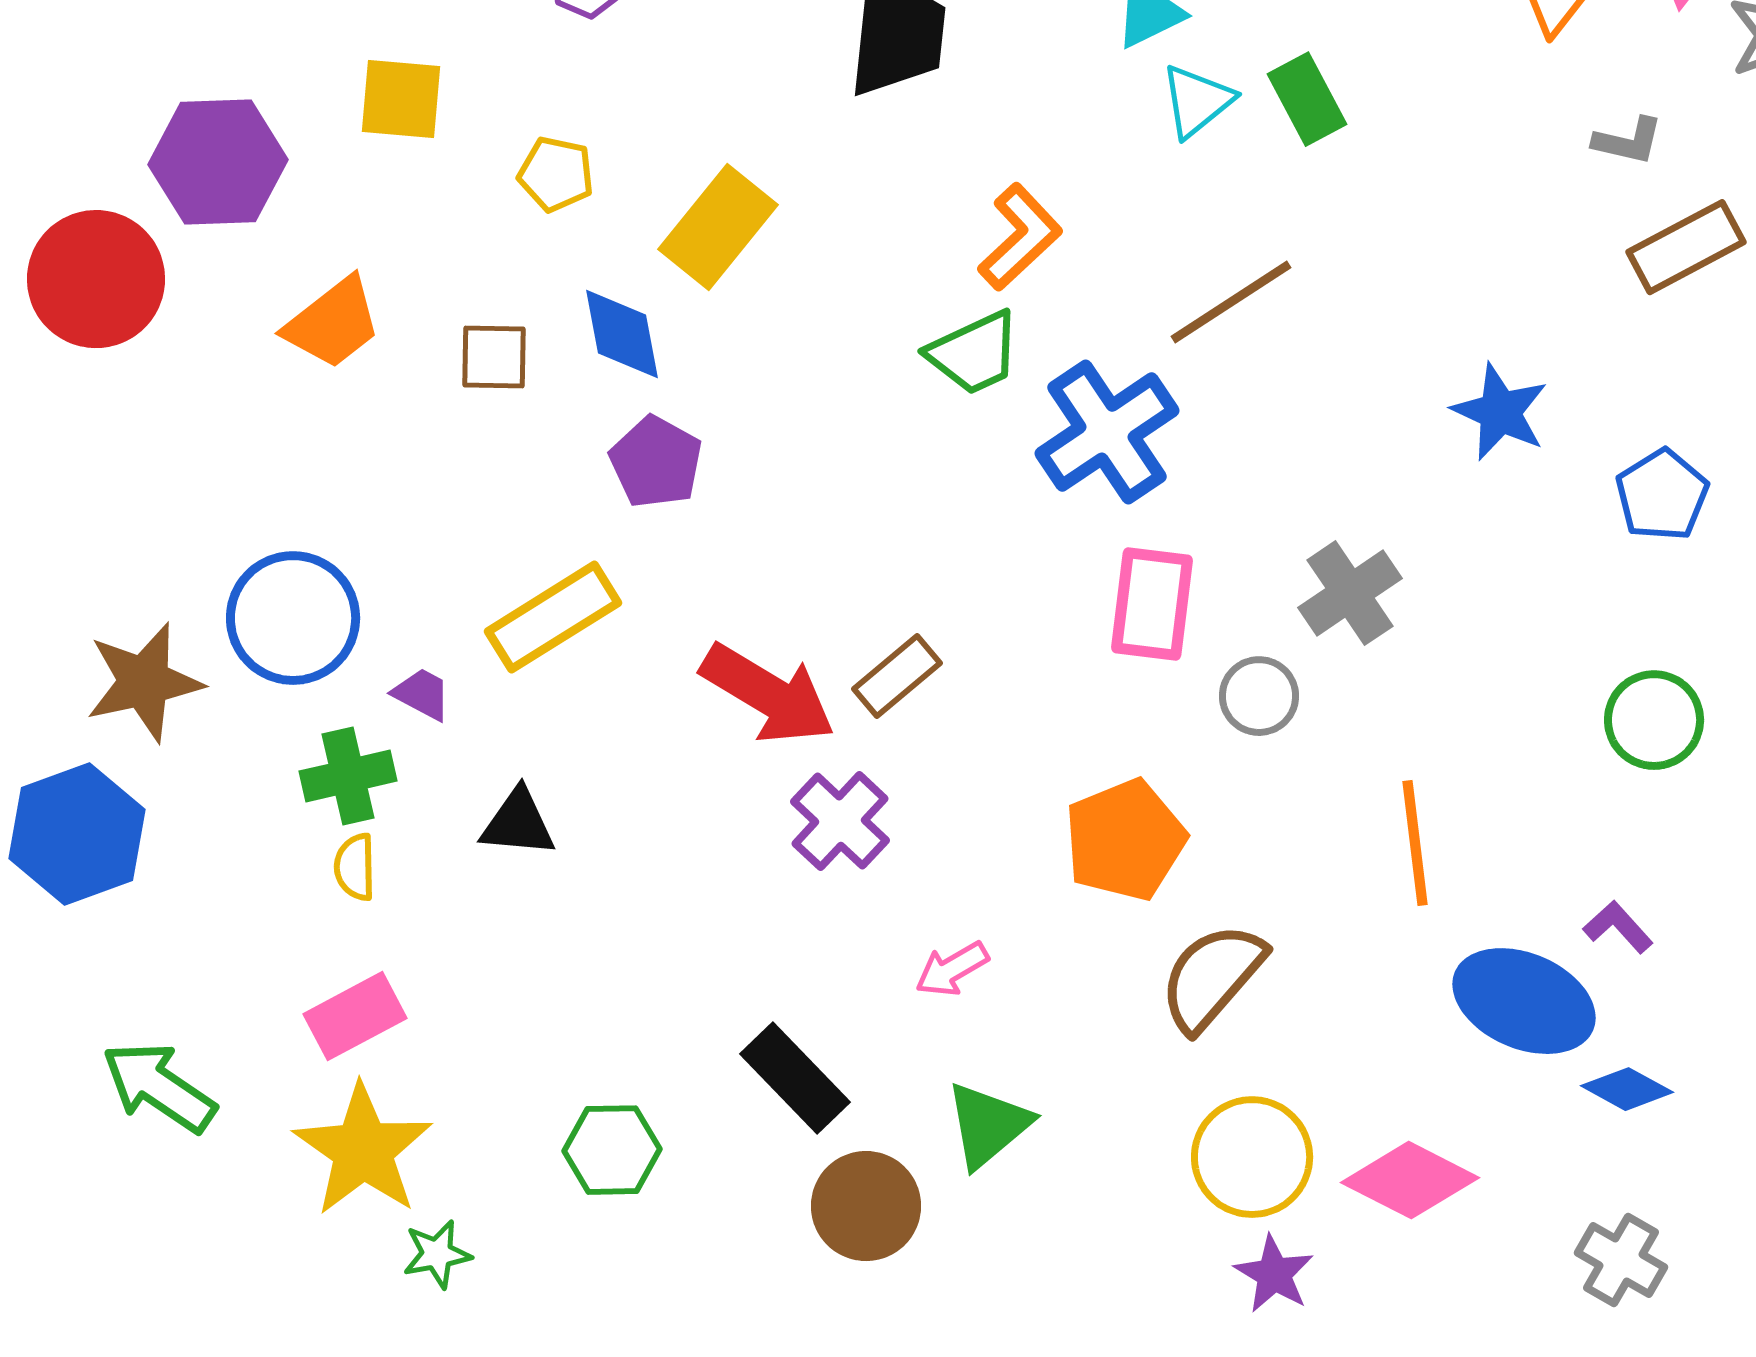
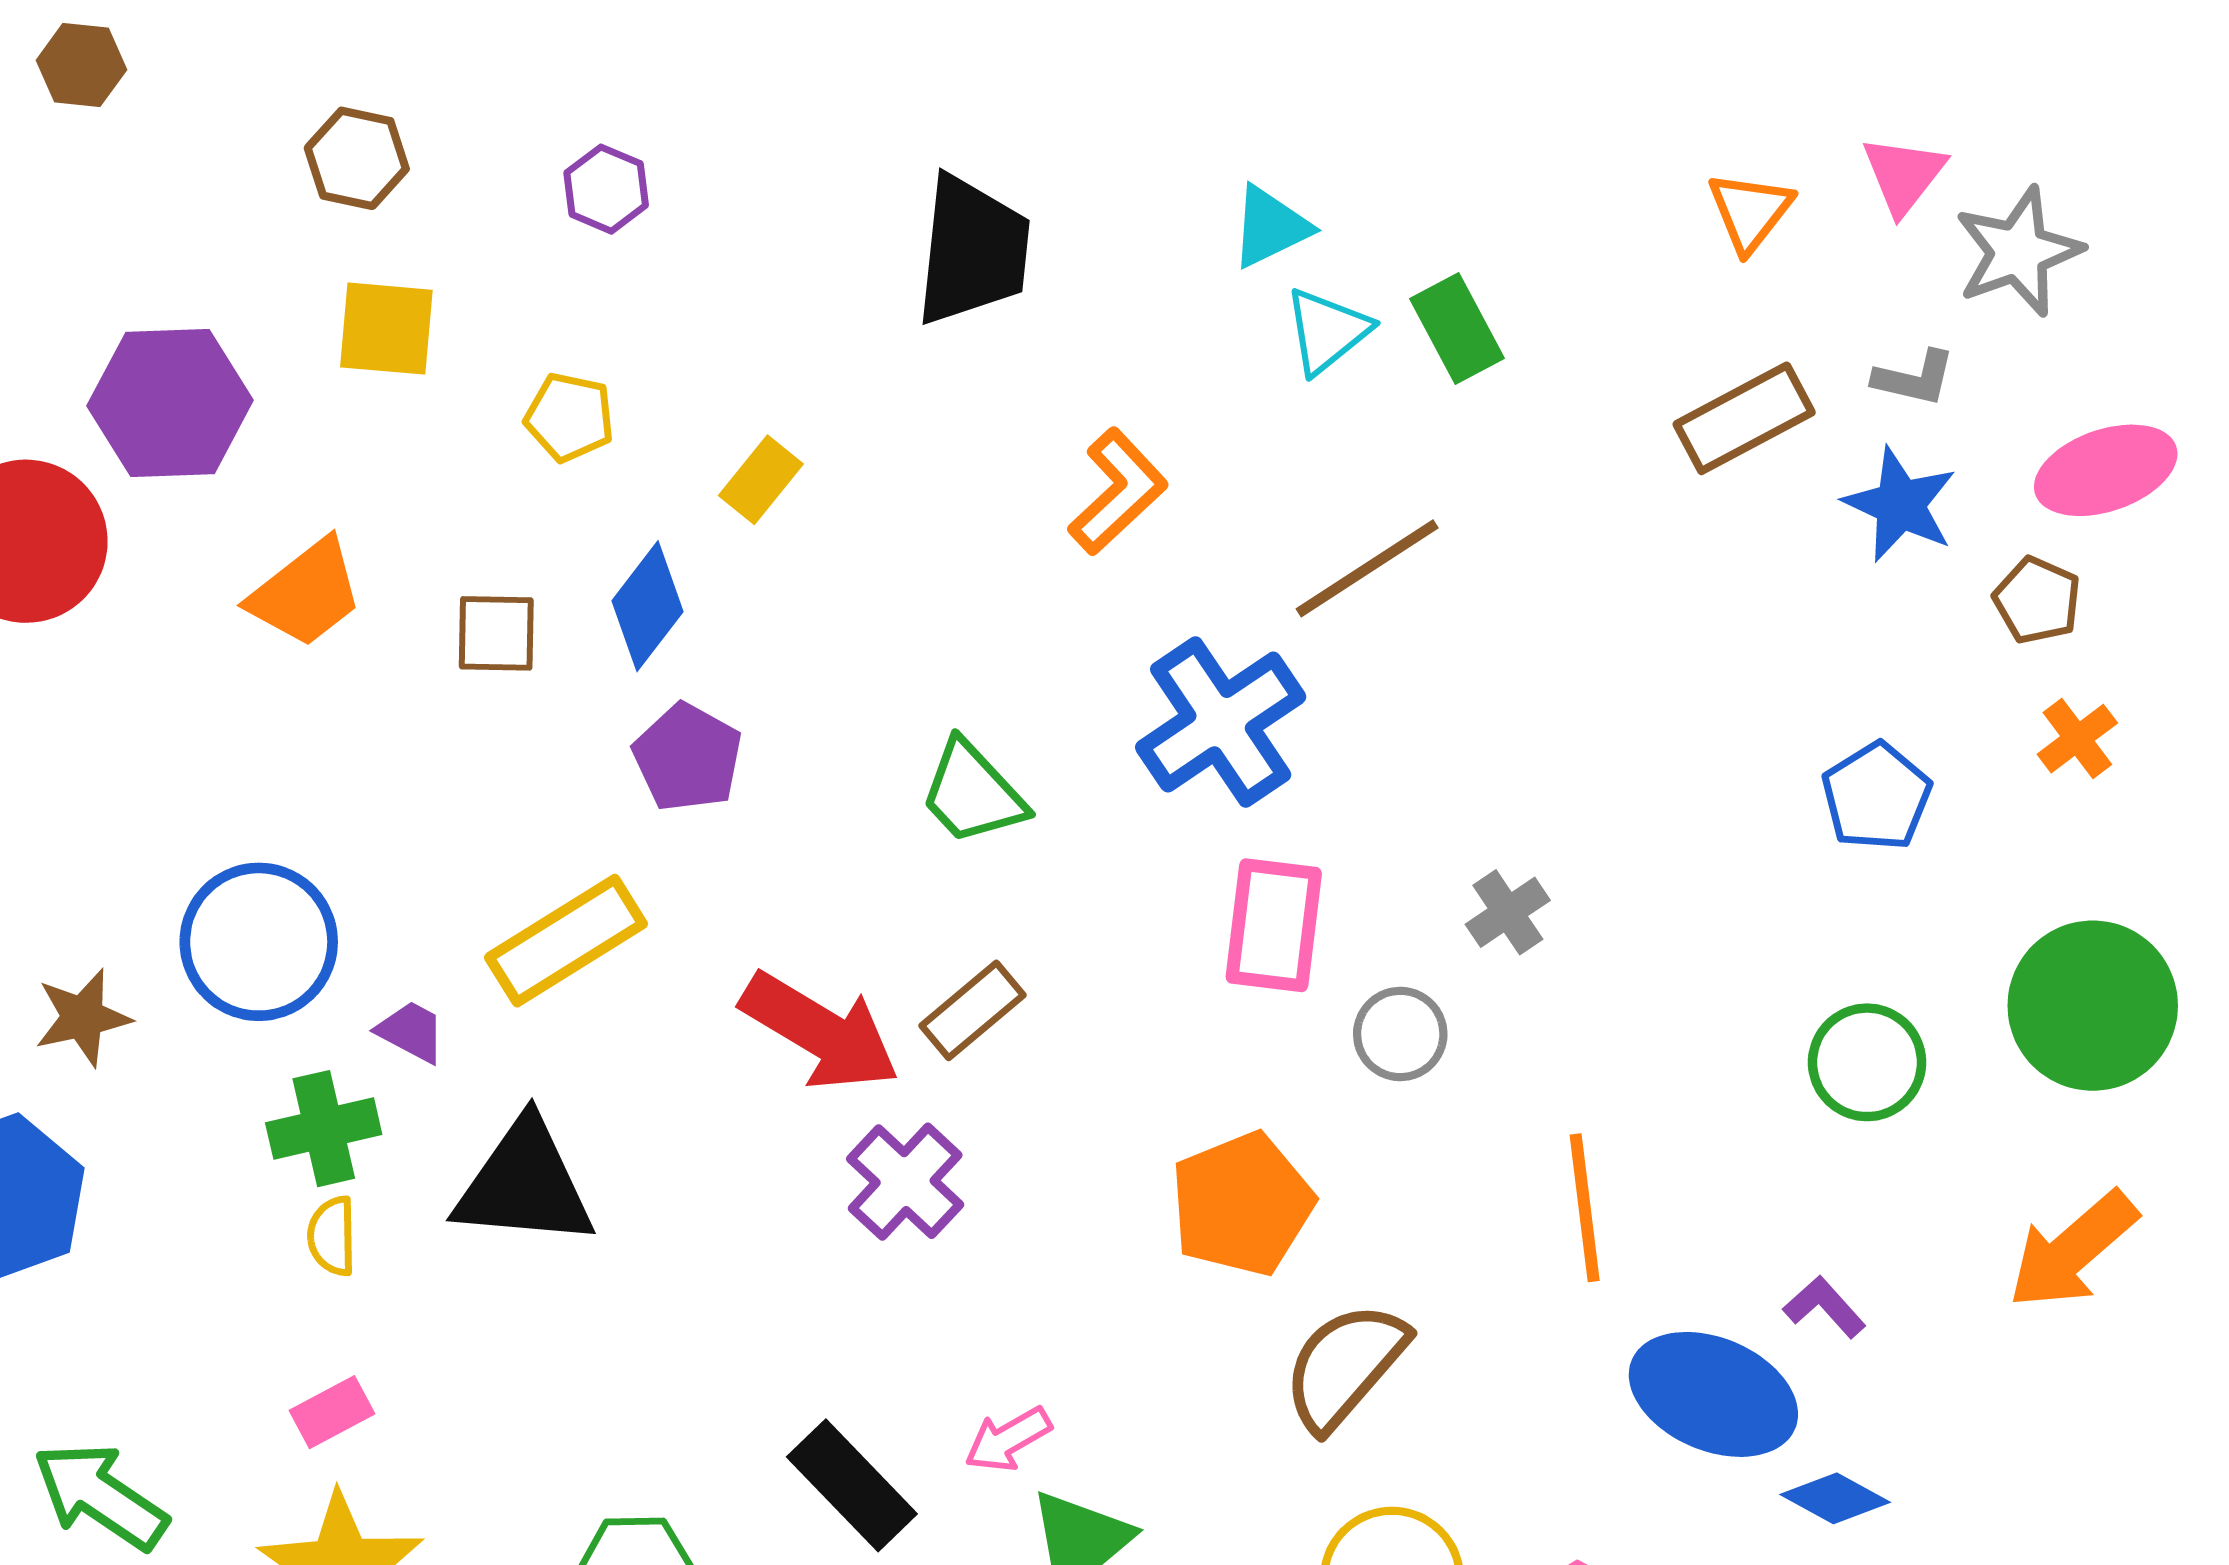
gray L-shape: (1628, 141) -> (1914, 378), moved
yellow rectangle: (718, 227) -> (761, 480), size x0.6
brown rectangle: (1686, 247) -> (1744, 418), moved
blue diamond: (622, 334) -> (648, 606), turned 48
green trapezoid: (974, 353) -> (972, 793), moved, turned 72
blue star: (1500, 412) -> (1900, 505), moved
gray cross: (1350, 593) -> (1508, 912), size x0.7
brown star: (144, 682) -> (83, 1017), size x0.7
black triangle: (518, 823) -> (525, 1184), size x1.6
pink arrow: (952, 969) -> (1008, 1439), moved
pink rectangle: (355, 1016) -> (332, 1412), size x0.7

